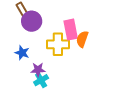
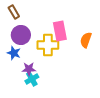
purple circle: (32, 21) -> (21, 35), moved
orange semicircle: (82, 39) -> (86, 40), moved

